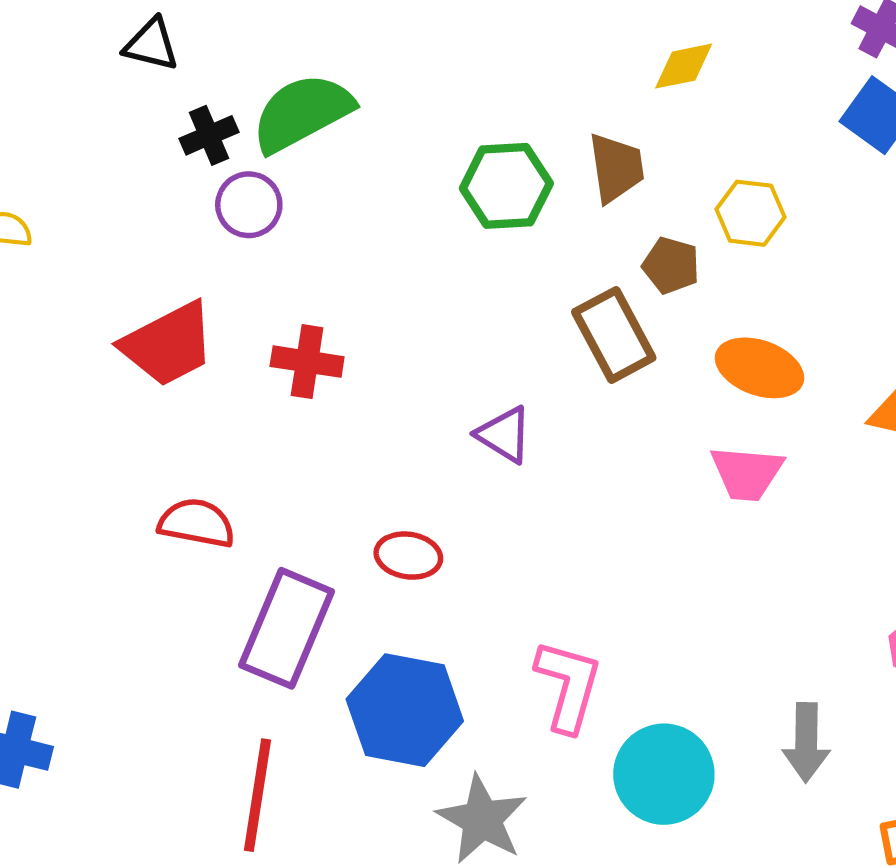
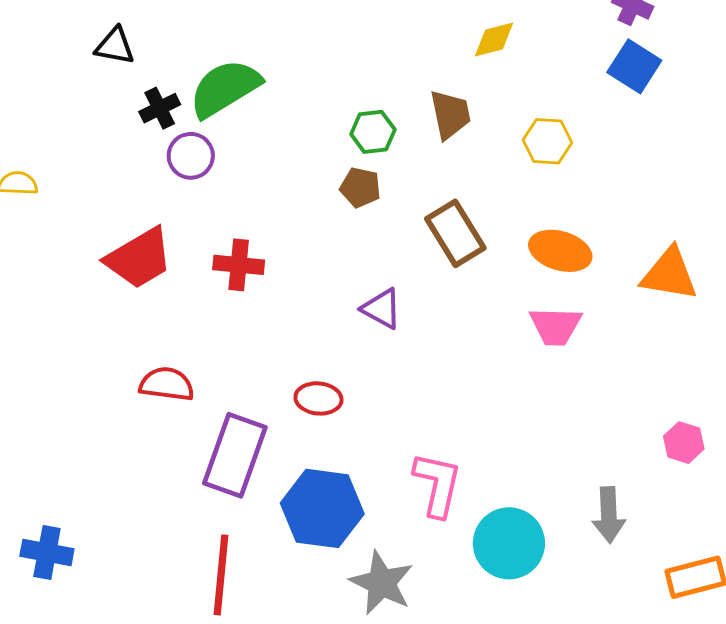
green hexagon: (506, 186) -> (373, 132), size x0.7
brown pentagon: (671, 265) -> (360, 187), moved

